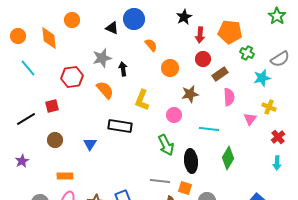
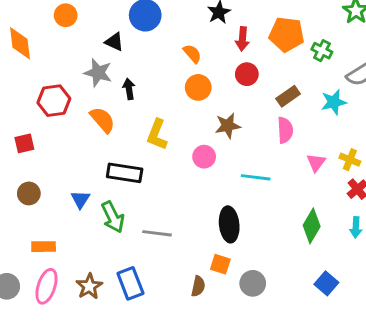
orange circle: (72, 20) -> (66, 15), moved
black triangle: (112, 28) -> (114, 42), moved
orange semicircle: (151, 45) -> (192, 54), moved
green cross: (247, 53) -> (322, 51), moved
gray star: (102, 58) -> (98, 73), turned 30
brown rectangle: (220, 74) -> (288, 96), moved
yellow cross: (269, 107) -> (350, 160), moved
green arrow: (166, 145) -> (113, 217), moved
green diamond: (228, 158) -> (312, 226), moved
gray line: (160, 181) -> (157, 233), moved

